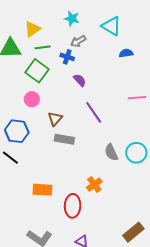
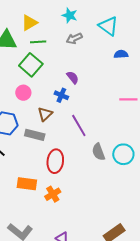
blue cross: (67, 57) -> (61, 95), moved
purple line: (94, 112) -> (79, 126), moved
gray rectangle: (64, 139) -> (35, 135), moved
orange cross: (94, 184) -> (53, 194), moved
red ellipse: (73, 206) -> (55, 161), moved

